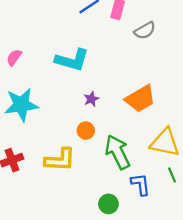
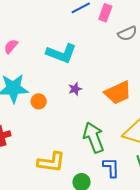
orange circle: (86, 131) -> (39, 101), moved
yellow L-shape: (60, 160) -> (51, 162), moved

